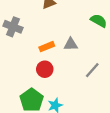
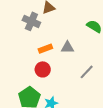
gray cross: (13, 27) -> (31, 21), moved

